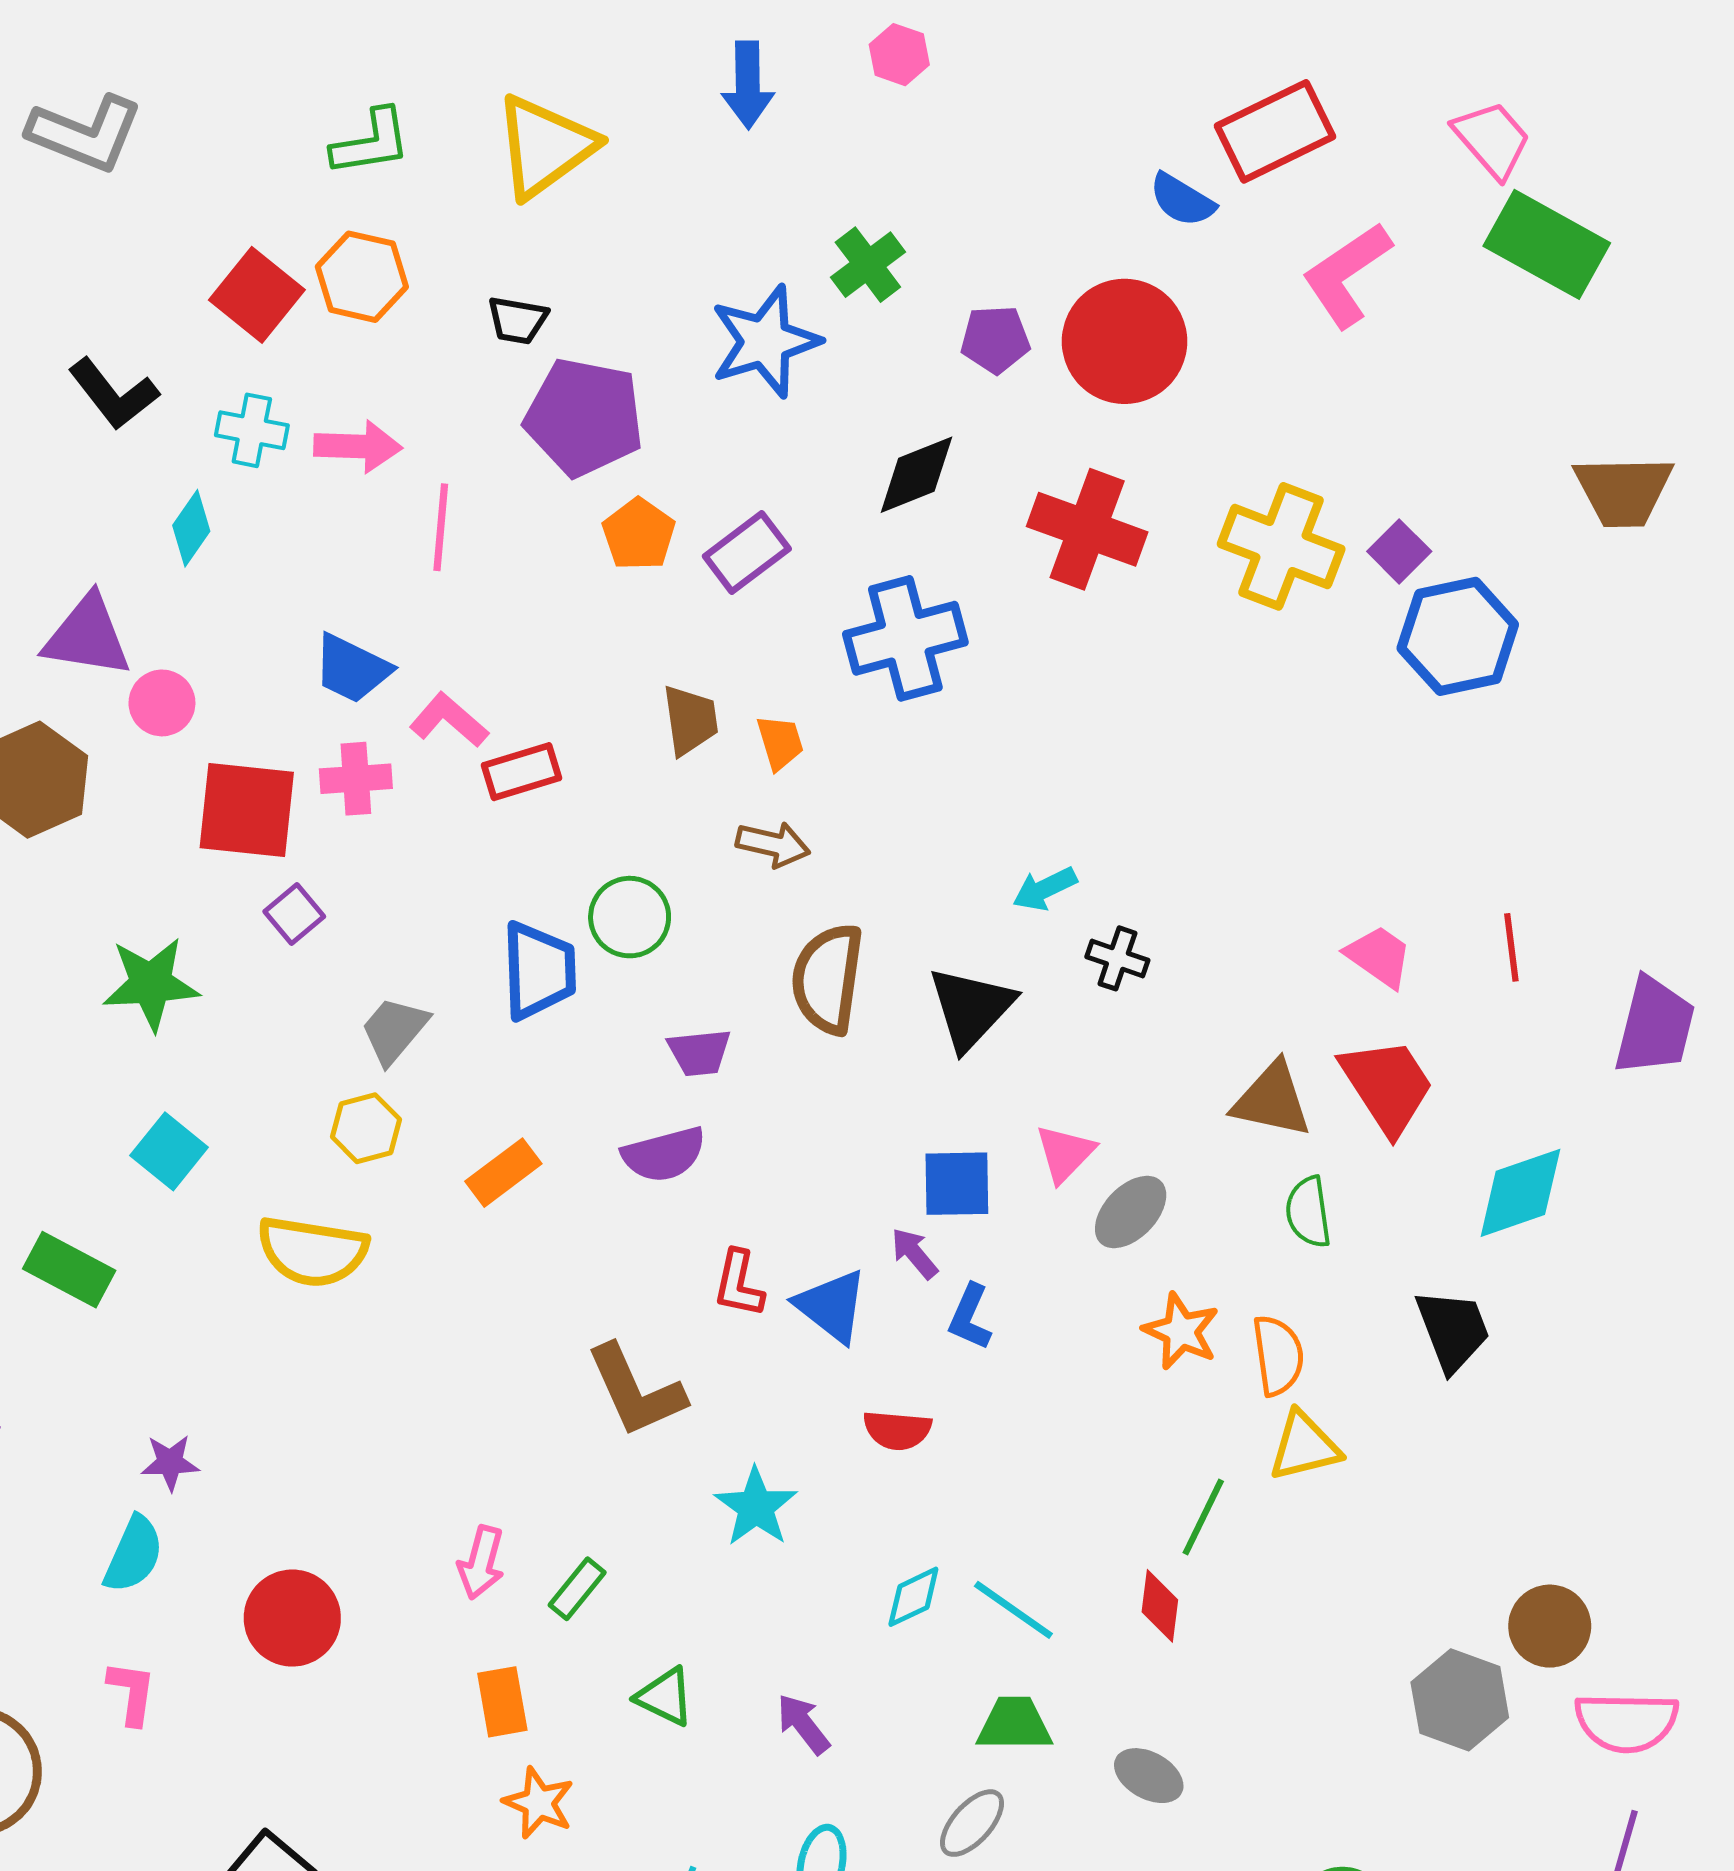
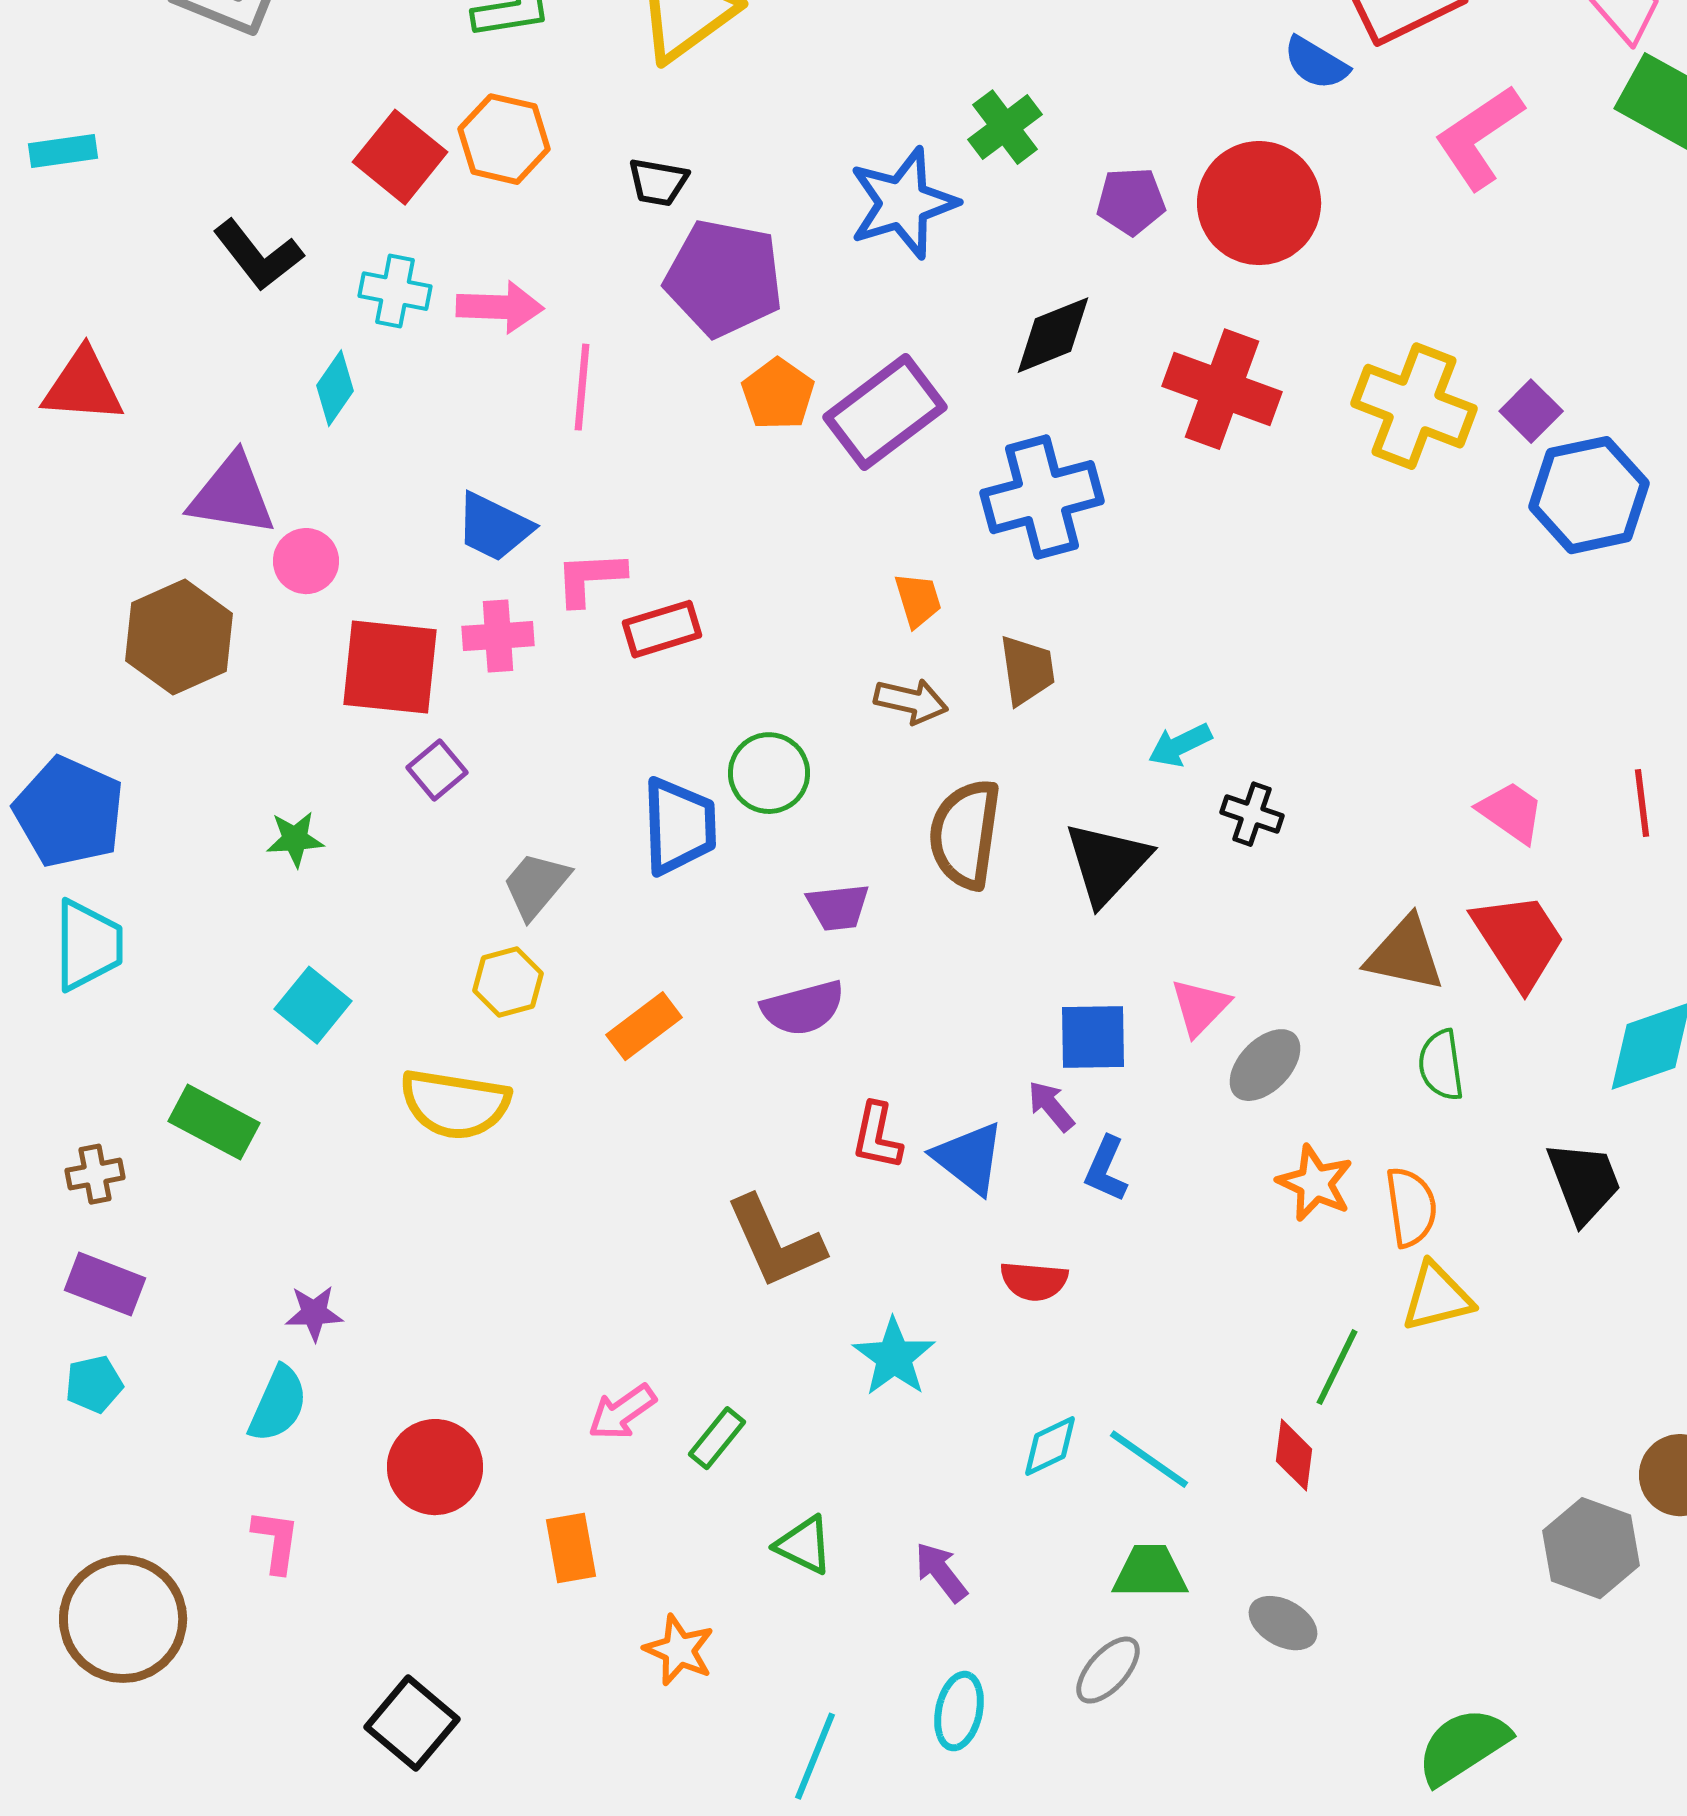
purple rectangle: (747, 552) -> (885, 412), size x1.4
pink L-shape: (449, 720) -> (590, 578), turned -44
brown trapezoid: (690, 720) -> (1027, 670), moved
green star: (151, 984) -> (295, 839), size x0.6
pink arrow: (481, 1562) -> (622, 1412), turned 40
orange rectangle: (502, 1702) -> (571, 1548), moved

